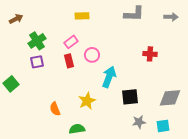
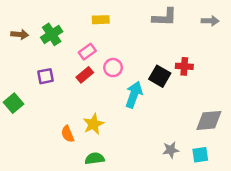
brown arrow: (16, 19) -> (20, 34), moved, turned 32
green cross: (37, 41) -> (52, 34), moved
red rectangle: (69, 61) -> (85, 75), turned 64
black square: (130, 97) -> (160, 76), moved, turned 36
yellow star: (87, 101) -> (93, 124), moved

